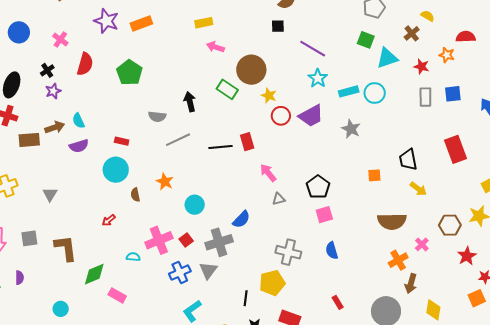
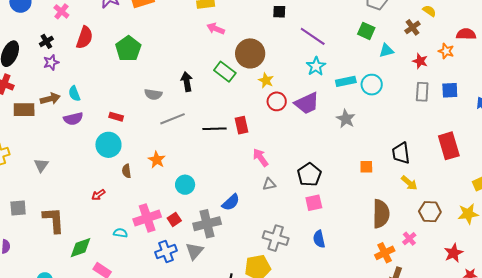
cyan triangle: (387, 58) -> (386, 50), size x0.7
brown semicircle: (392, 221) -> (381, 214), turned -92
brown hexagon: (450, 225) -> (430, 212), moved

